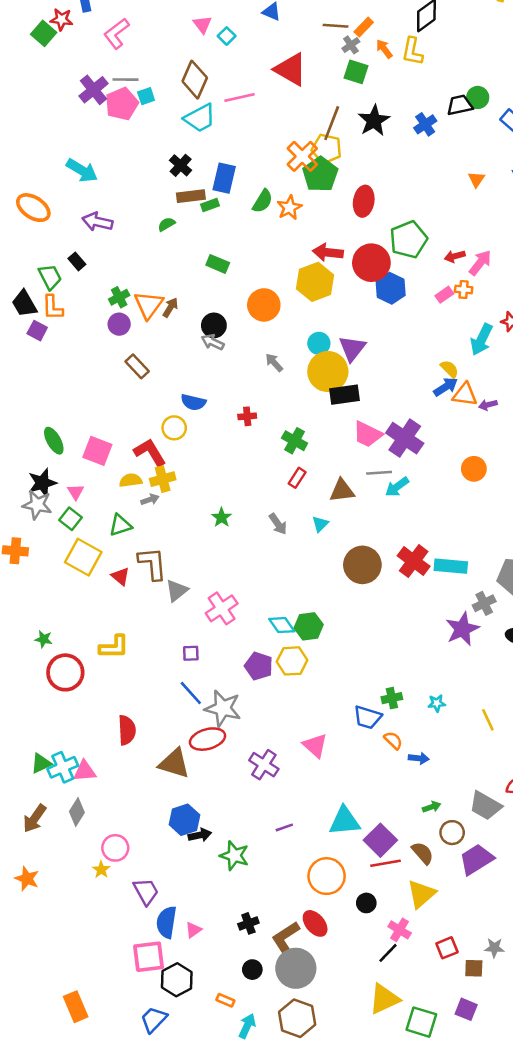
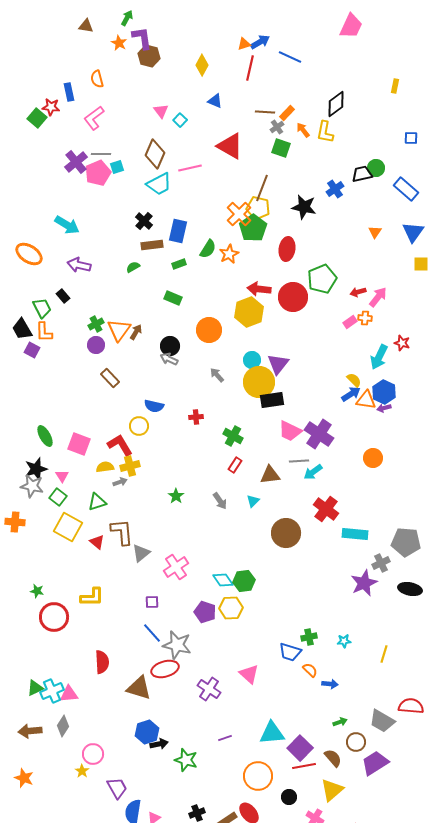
black star: (374, 121) -> (304, 207), moved, turned -30
green rectangle: (210, 205) -> (179, 264), moved
blue hexagon: (391, 288) -> (384, 392), moved
red cross: (414, 561) -> (326, 509), moved
yellow line: (488, 720) -> (384, 654), turned 42
brown arrow: (35, 818) -> (30, 731), turned 50

